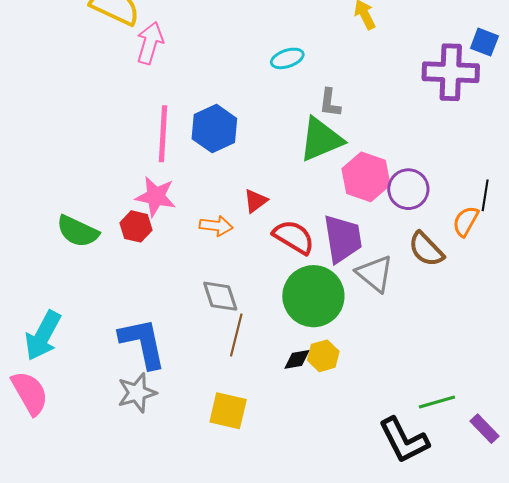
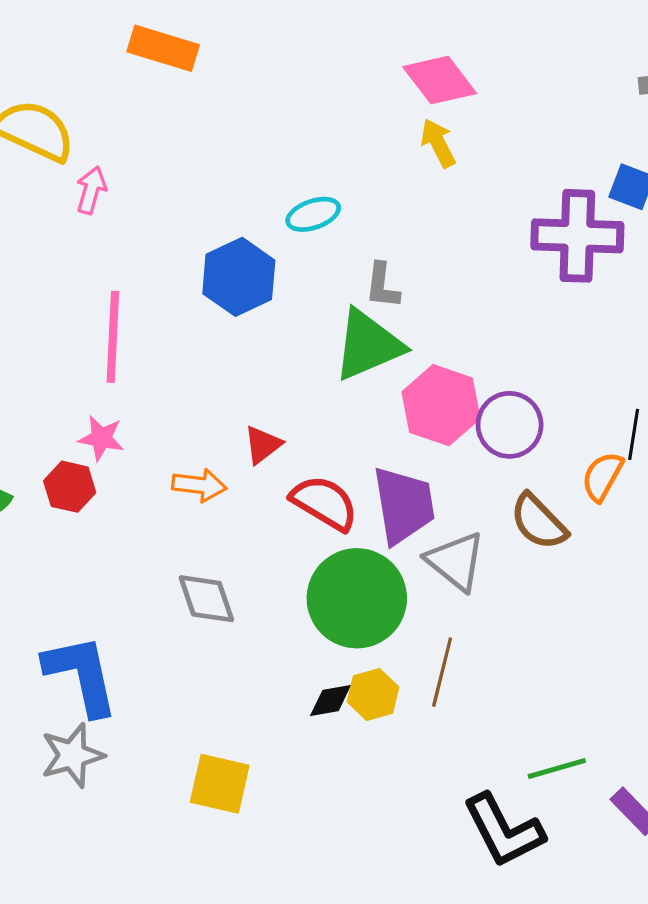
pink arrow: (150, 43) -> (91, 190), size x0.7
blue hexagon: (214, 129) -> (239, 277), moved
pink star: (156, 196) -> (101, 438), size x0.7
brown line: (236, 335) -> (442, 672), moved

